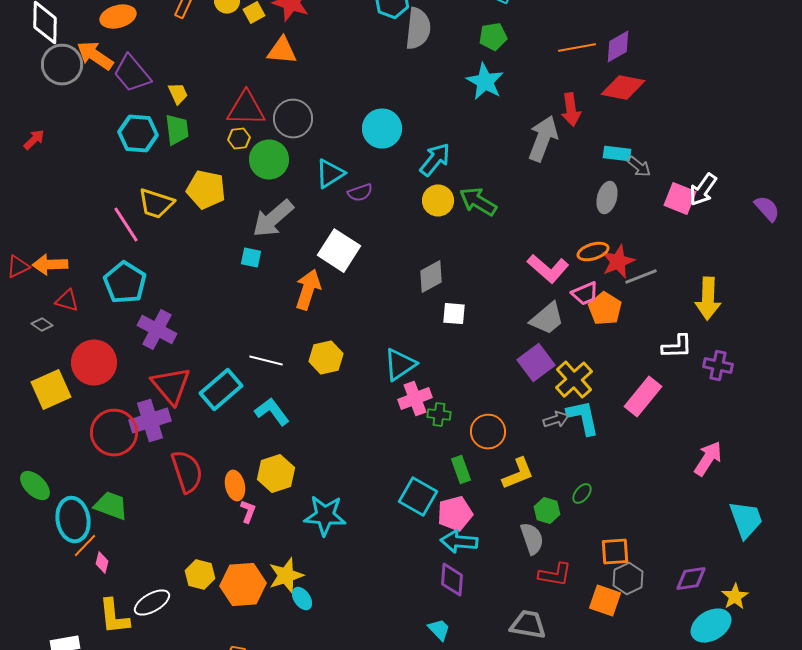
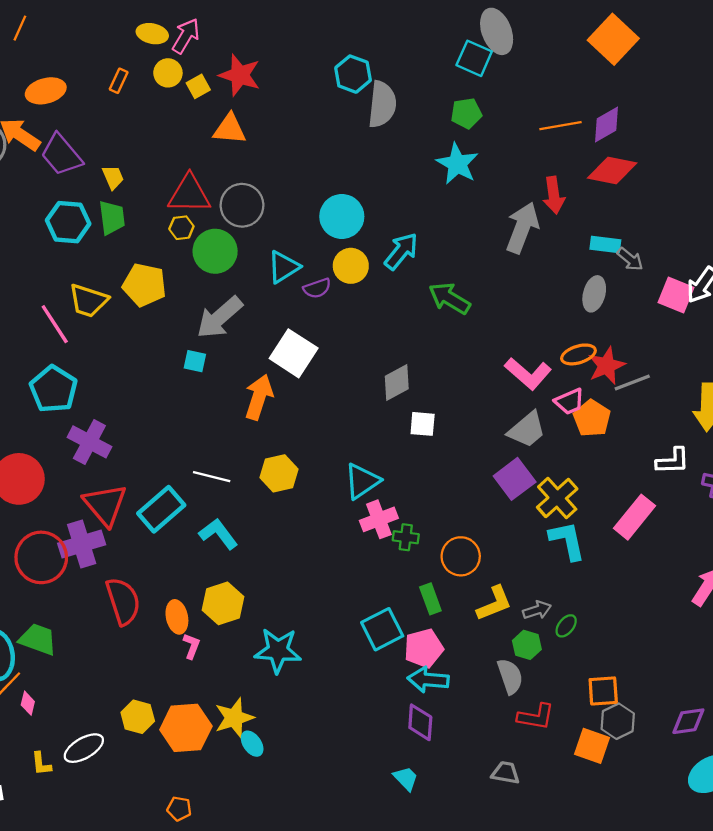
yellow circle: (438, 201) -> (351, 266), moved
gray arrow: (556, 420) -> (537, 610), moved
cyan square: (418, 497) -> (382, 629), turned 33
yellow L-shape: (114, 617) -> (41, 764), size x0.6
gray trapezoid: (528, 625) -> (506, 773), size x0.7

